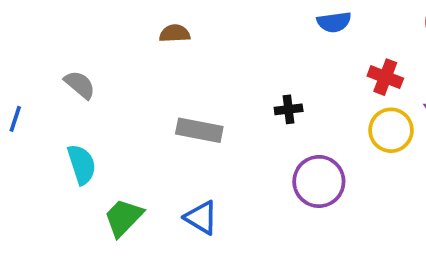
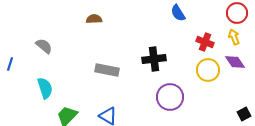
blue semicircle: (334, 22) -> (178, 13), turned 66
black cross: (289, 109) -> (154, 59), size x1.6

